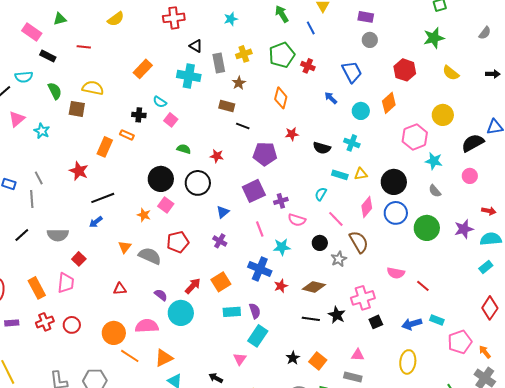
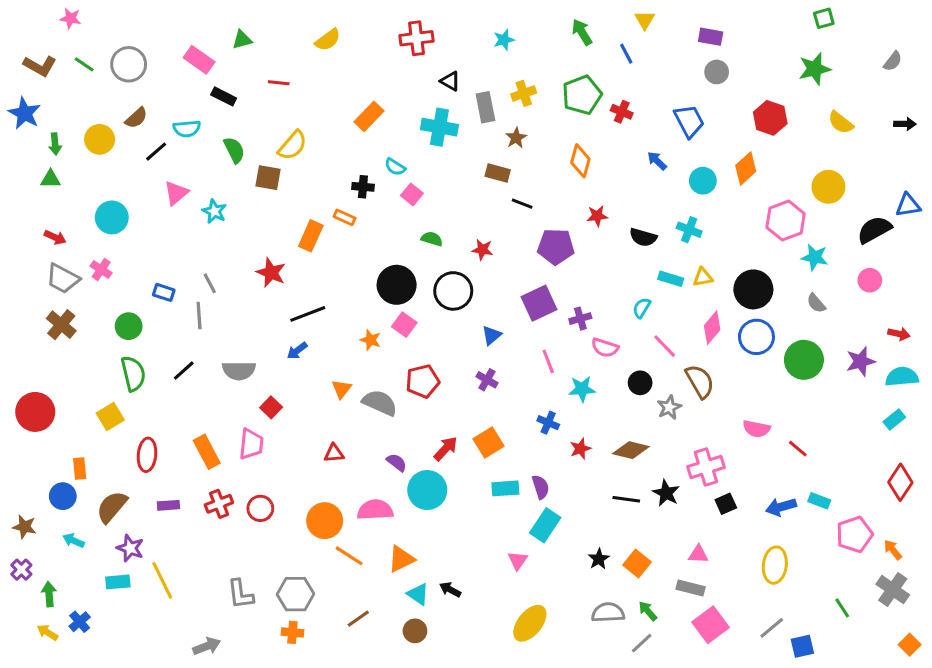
yellow semicircle: (93, 88) -> (292, 145), turned 120
blue cross: (260, 269) -> (548, 423), size x0.6
black arrow: (216, 378) -> (450, 590), moved

